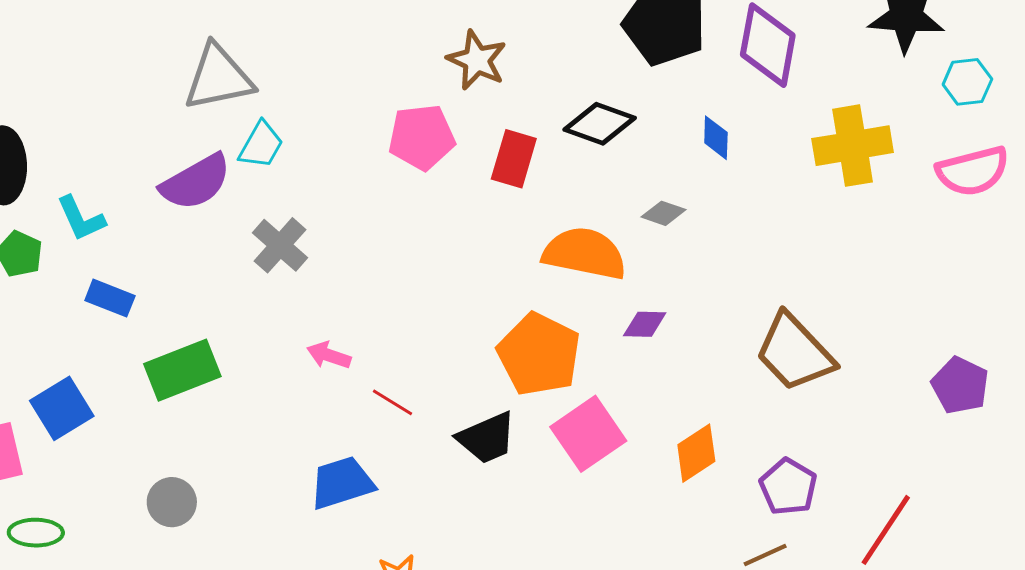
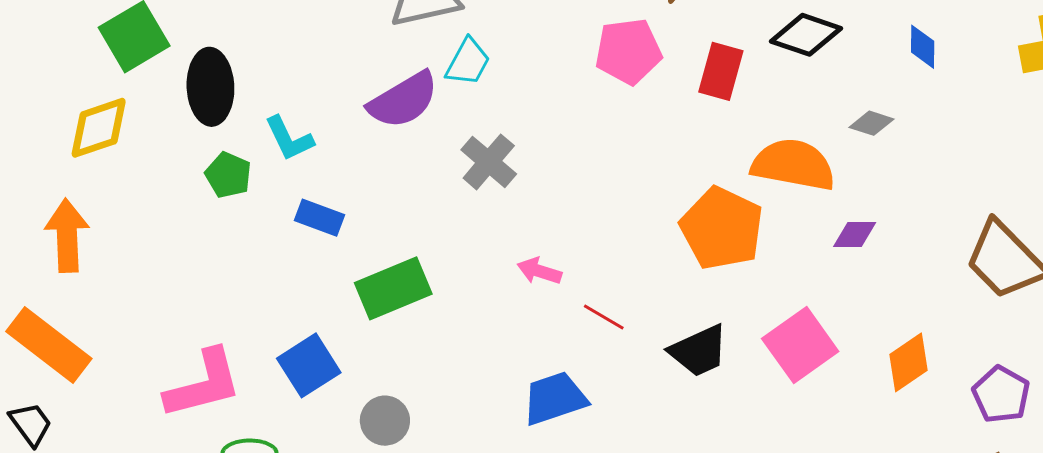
orange pentagon: (539, 354) -> (722, 228), moved
blue square: (62, 408) -> (309, 365), moved

